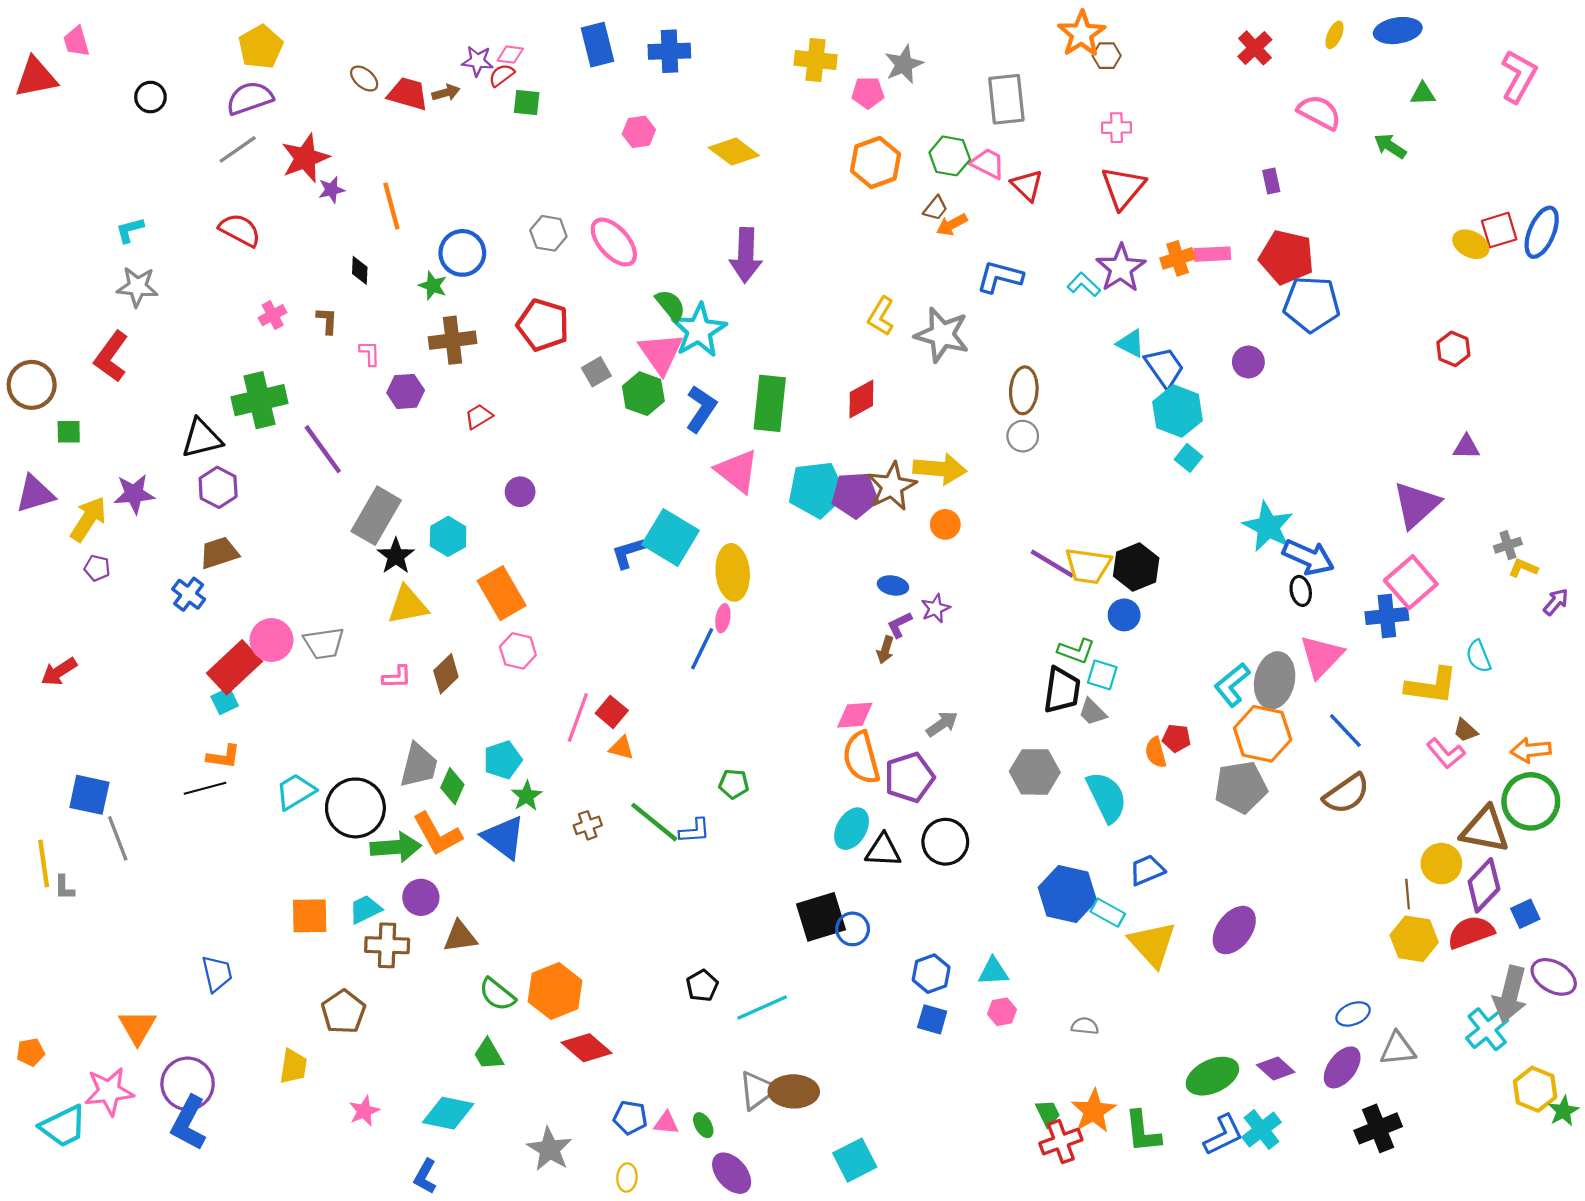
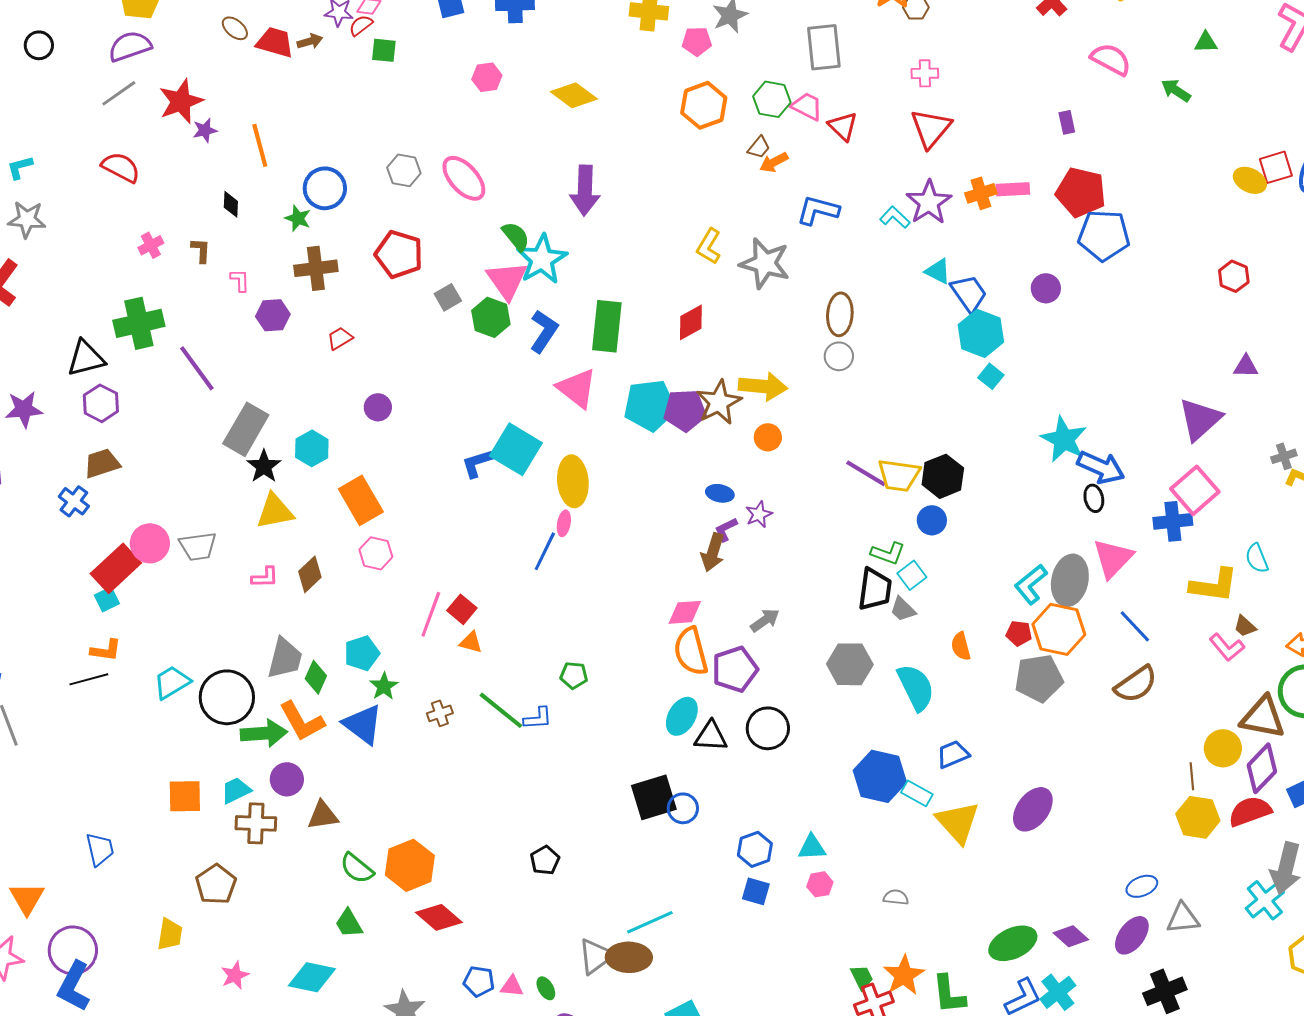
brown arrow: (885, 650) -> (713, 552), size x1.5
cyan square: (1102, 675) -> (912, 575), turned 36
red pentagon: (1176, 738) -> (1019, 633), moved
cyan line: (762, 1007) -> (650, 922), moved

